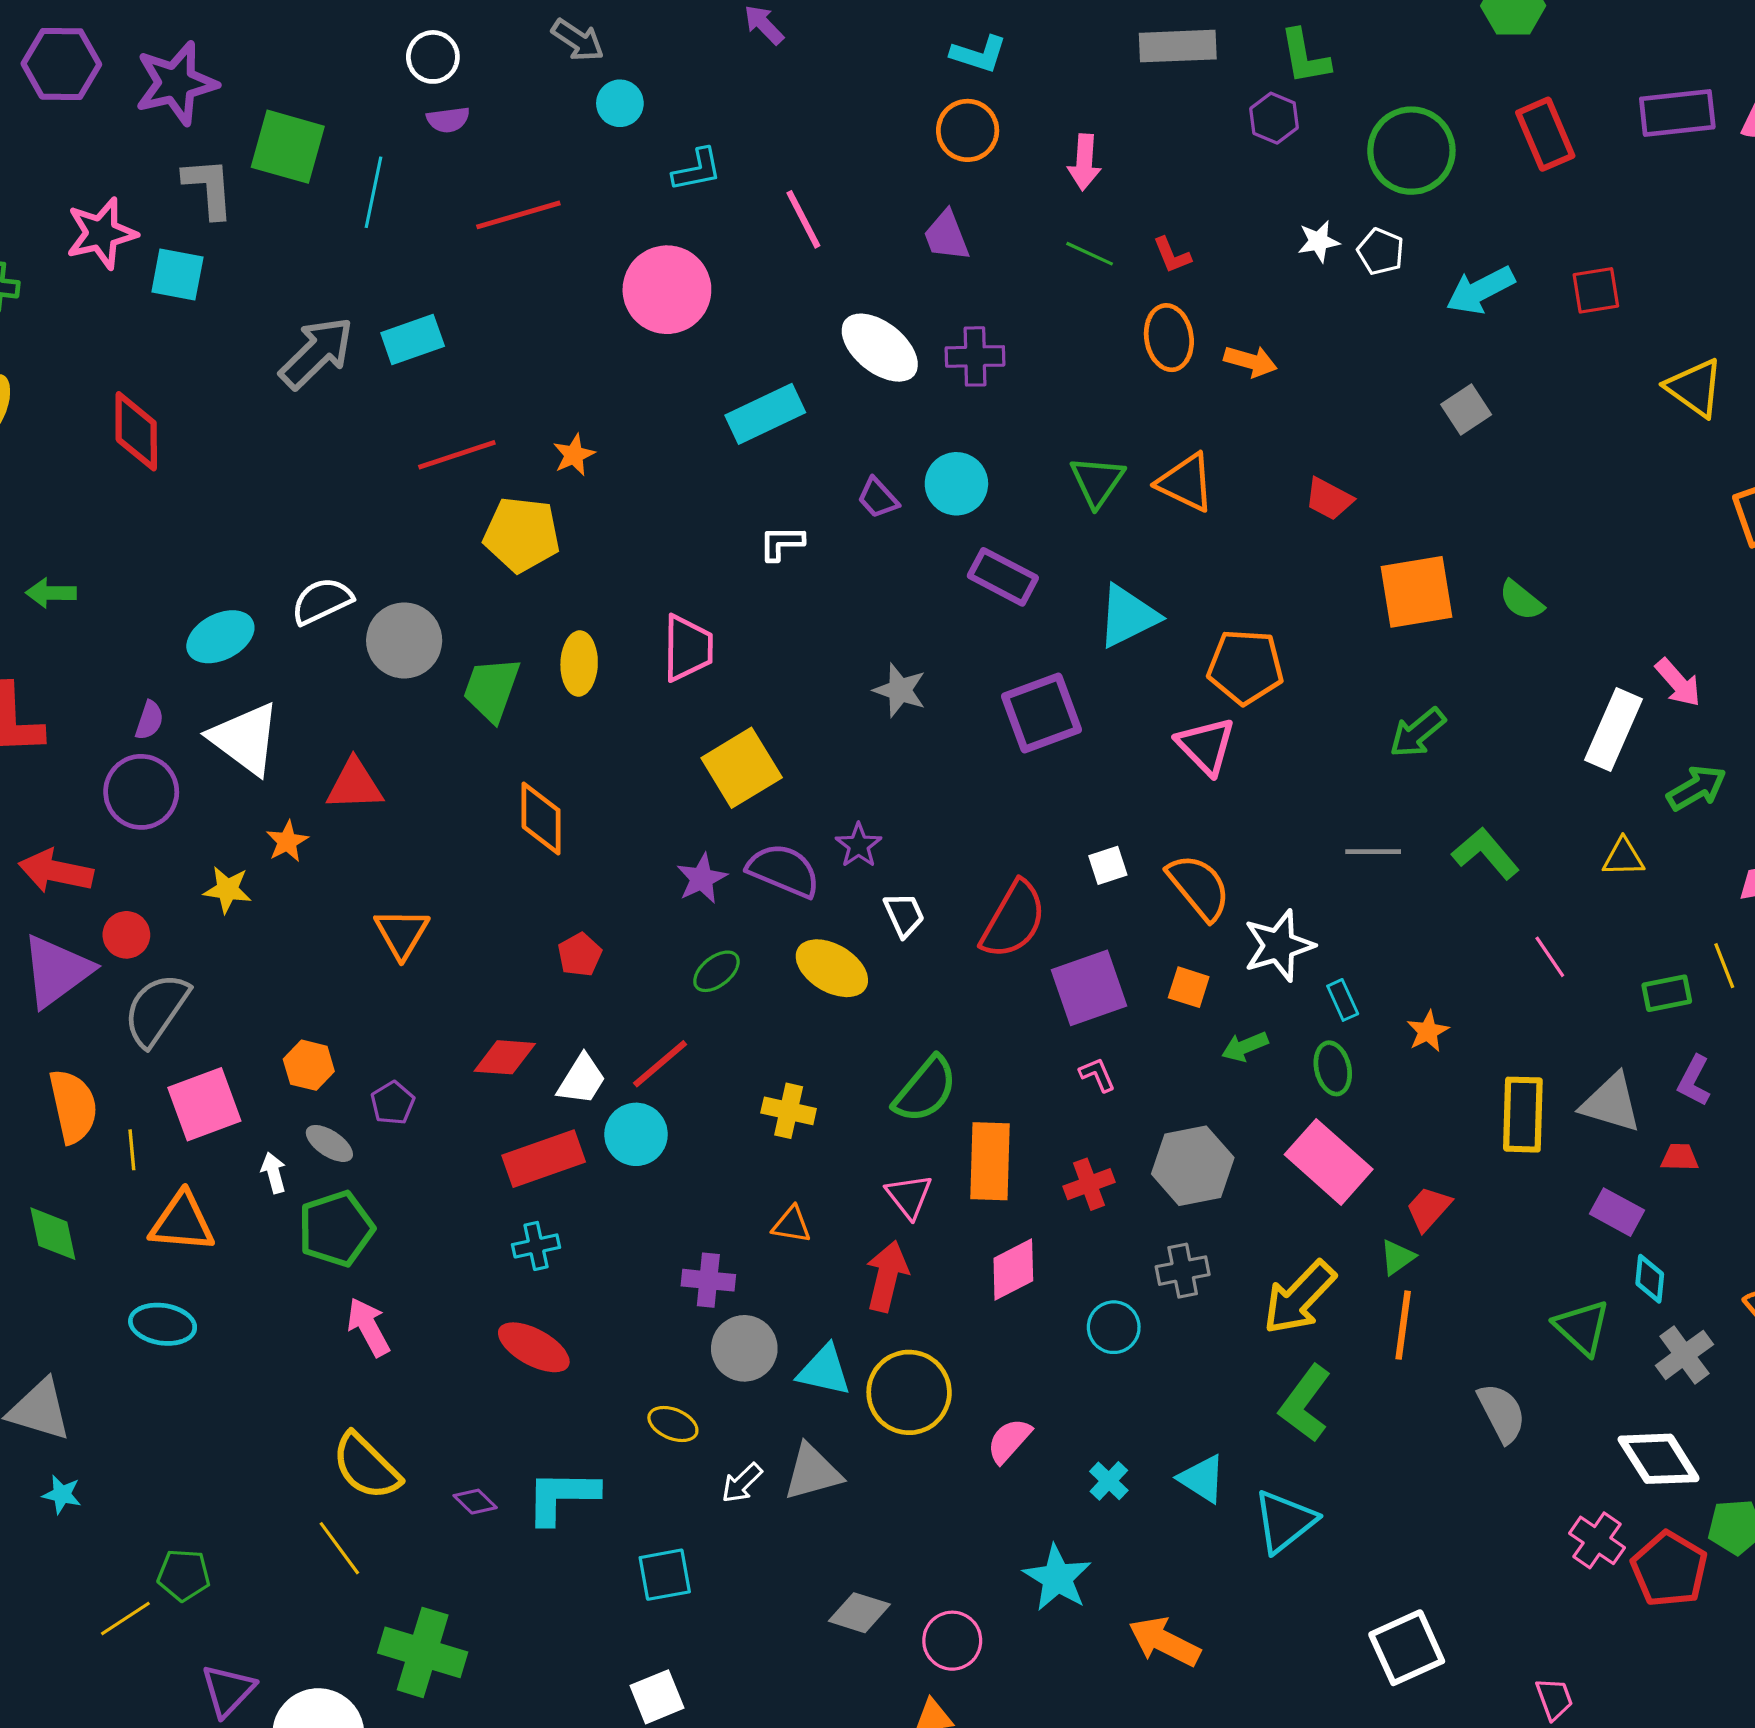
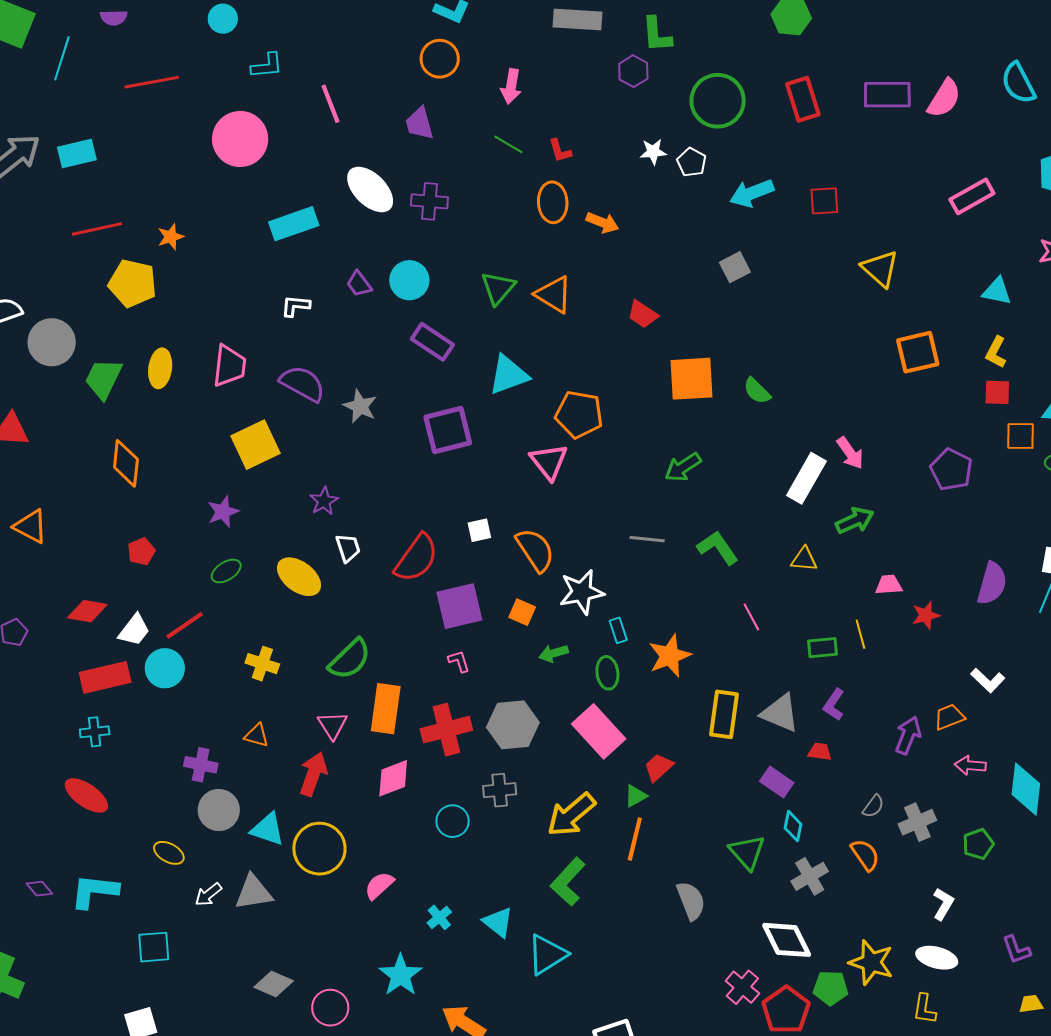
purple semicircle: (784, 870) -> (302, 384), moved
orange triangle: (402, 933) -> (31, 526), turned -39
orange star: (1428, 1031) -> (670, 656), size x1.6
red cross: (1089, 1184) -> (446, 730), size x1.6

